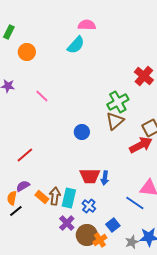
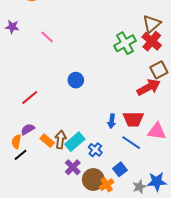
red cross: (144, 76) -> (152, 41), moved
brown triangle: (115, 121) -> (152, 24), moved
blue circle: (82, 132) -> (76, 80), moved
red trapezoid: (90, 176) -> (133, 119), moved
cyan rectangle: (69, 198) -> (75, 142), turned 36
blue line: (135, 203) -> (131, 143), moved

